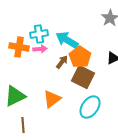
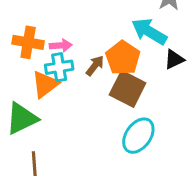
cyan cross: (39, 34) -> (59, 67), moved
cyan arrow: (67, 40) -> (149, 31), moved
orange triangle: (52, 99) -> (45, 84), moved

